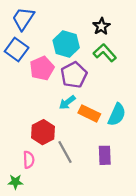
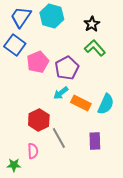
cyan hexagon: (66, 44) -> (52, 16), moved
pink semicircle: (29, 160) -> (33, 151), moved

